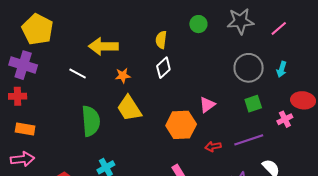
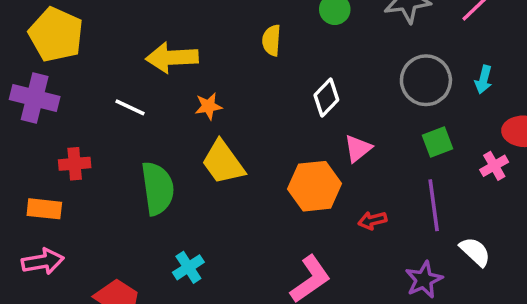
white diamond: (163, 68) -> (326, 98), moved
red cross: (18, 96) -> (75, 164), moved
purple line: (249, 140) -> (434, 205), turned -76

